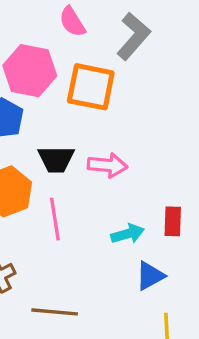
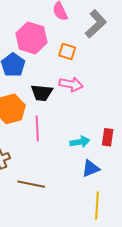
orange square: (91, 87) -> (67, 52), size x0.6
pink arrow: (107, 165) -> (71, 84), moved

